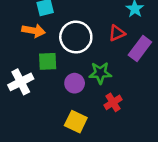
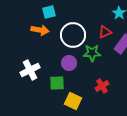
green square: (48, 61) -> (57, 83), moved
green star: (100, 73) -> (92, 53), moved
purple circle: (75, 83) -> (69, 63), moved

